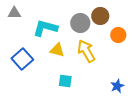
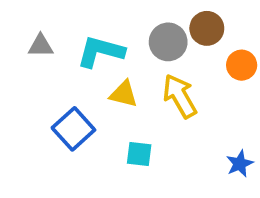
gray triangle: (14, 13) -> (41, 46), moved
blue square: (22, 59) -> (73, 129), moved

